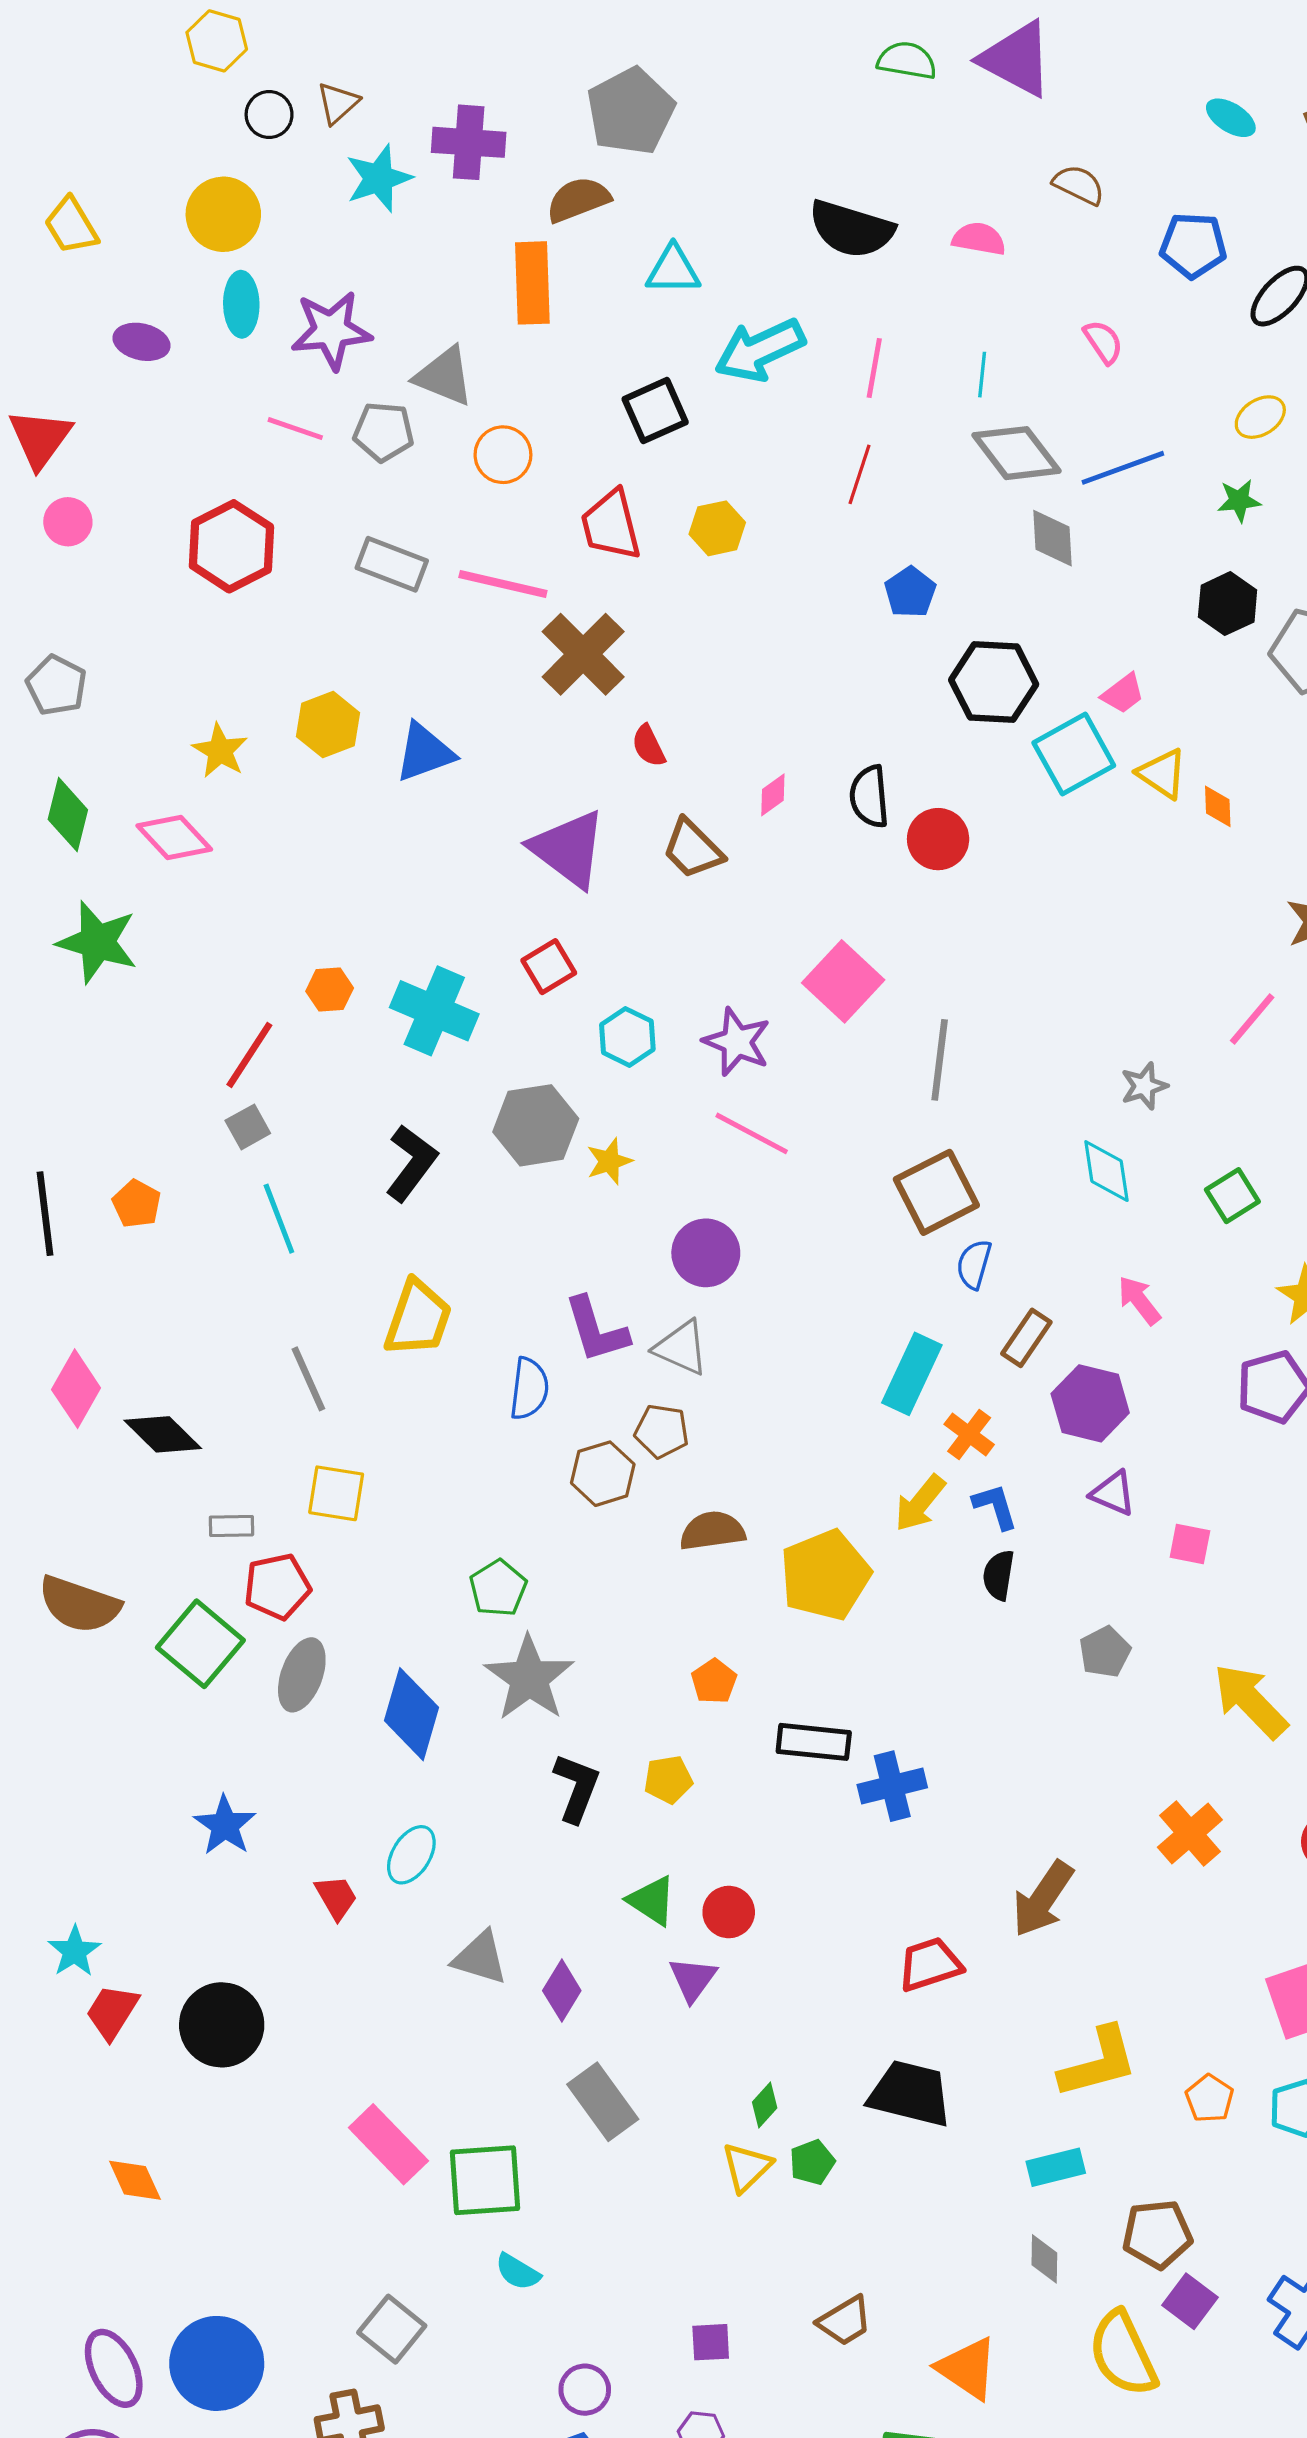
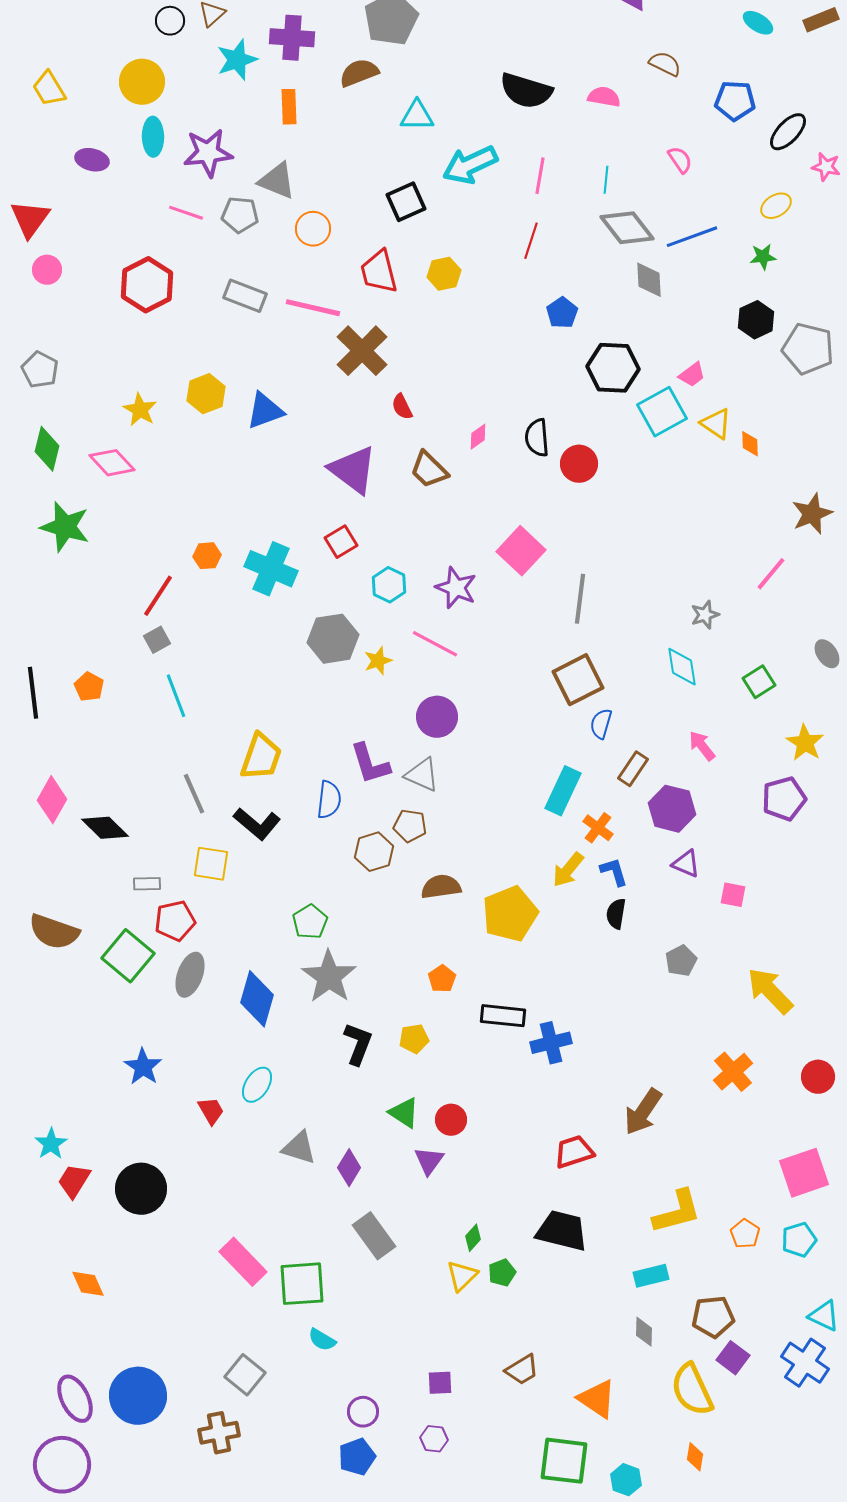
orange rectangle: (532, 283) -> (289, 107), moved, size x0.7
pink line: (752, 1133) -> (435, 644), moved
black L-shape: (411, 1163) -> (257, 824), moved, turned 93

